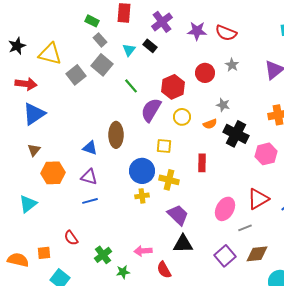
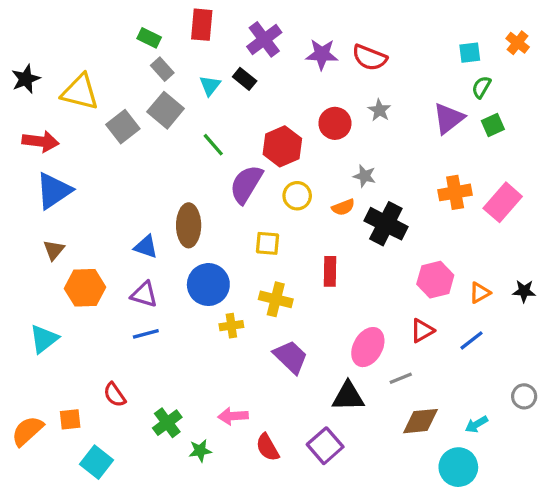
pink hexagon: (266, 154) -> (435, 280), moved
blue circle: (142, 171) -> (208, 285), moved
red triangle: (258, 199) -> (422, 331), size x0.7
black triangle: (183, 244) -> (348, 396), moved
purple square: (225, 256) -> (325, 446), moved
orange semicircle: (18, 260) -> (27, 431), turned -55

